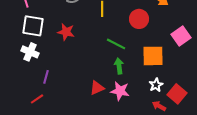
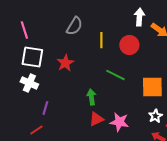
red circle: (139, 19) -> (129, 45), moved
red star: (66, 32) -> (65, 63), turned 30
green arrow: (119, 66) -> (91, 97), moved

